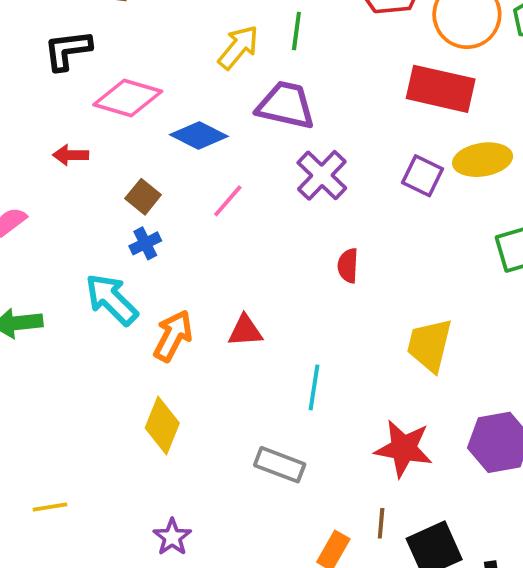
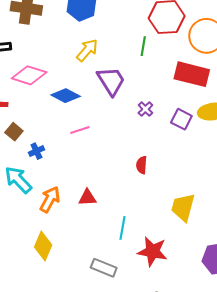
green line: (296, 31) -> (143, 46), moved
purple trapezoid: (286, 105) -> (111, 81), turned 44
purple cross: (322, 175) -> (145, 109), moved, size x0.6
brown square: (143, 197) -> (14, 132), moved
pink line: (228, 201) -> (80, 130), turned 30
red star: (404, 448) -> (152, 251), moved

